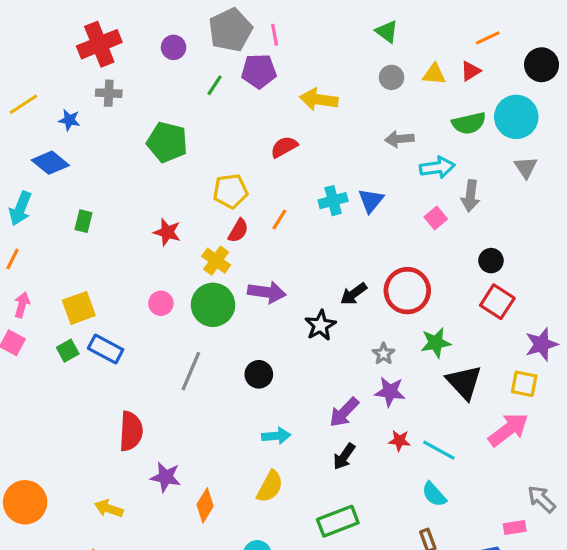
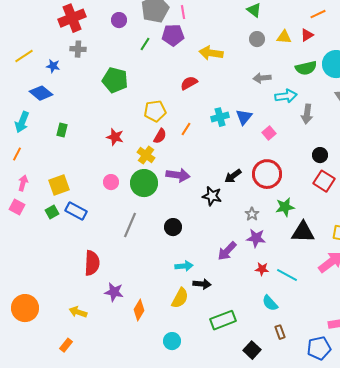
pink square: (436, 218) -> (269, 133), moved
black star: (320, 325) -> (212, 196), turned -30
black triangle: (464, 382) -> (303, 232), turned -45
black arrow: (344, 456) -> (202, 284), moved, turned -120
cyan semicircle: (434, 494) -> (270, 303), moved

